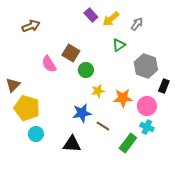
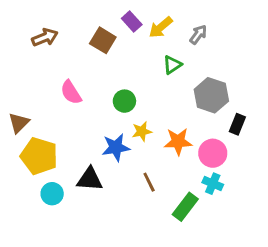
brown square: (71, 53) -> (103, 40), moved
blue star: (82, 113) -> (116, 147), moved
brown line: (103, 126) -> (149, 182), turned 32
black triangle: (72, 144) -> (90, 179), moved

